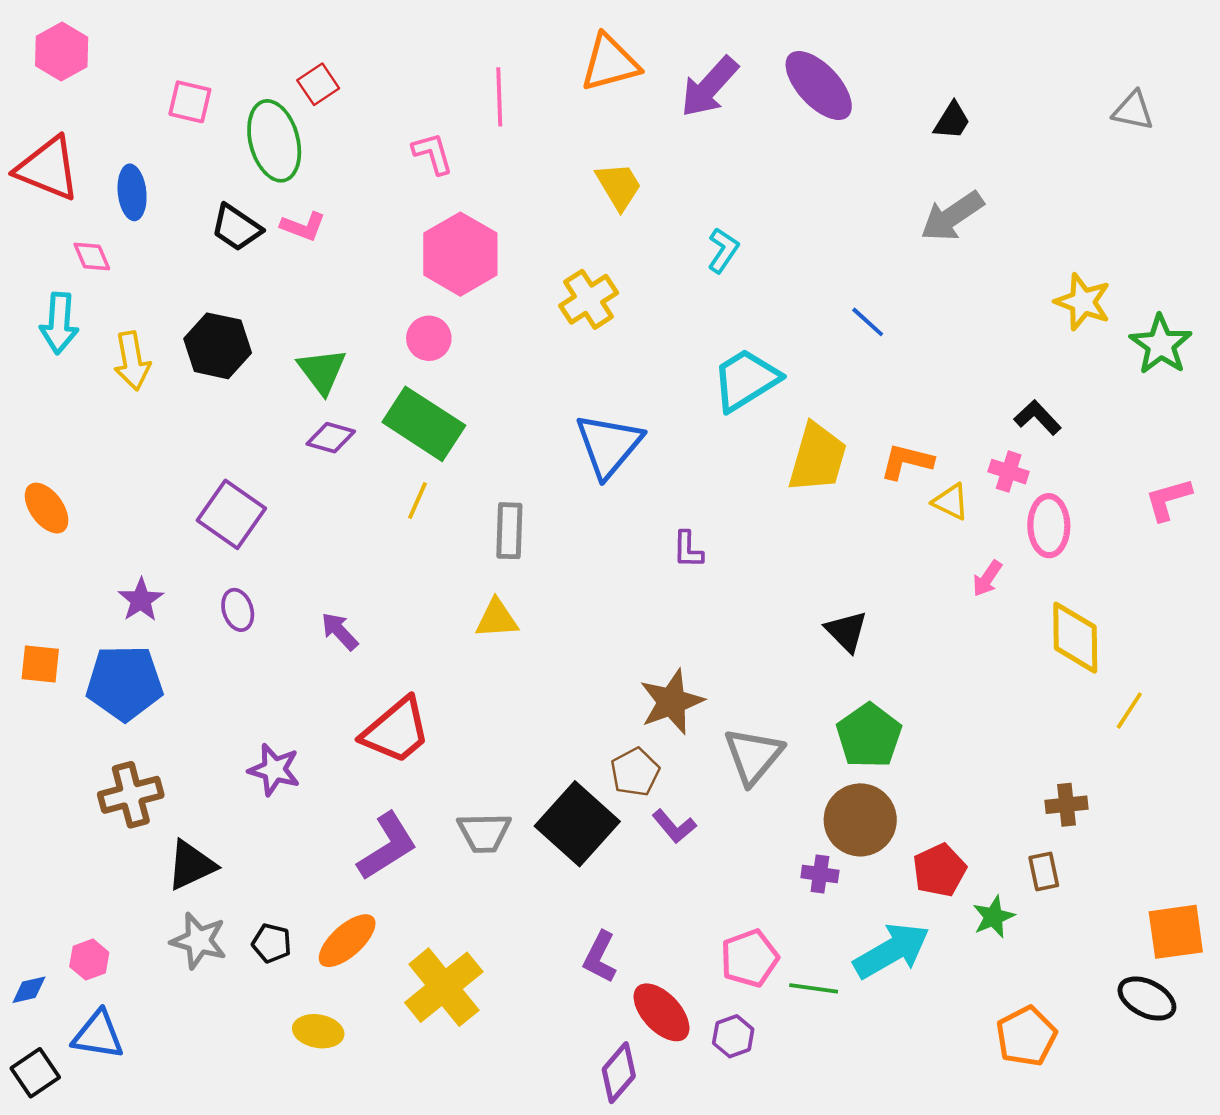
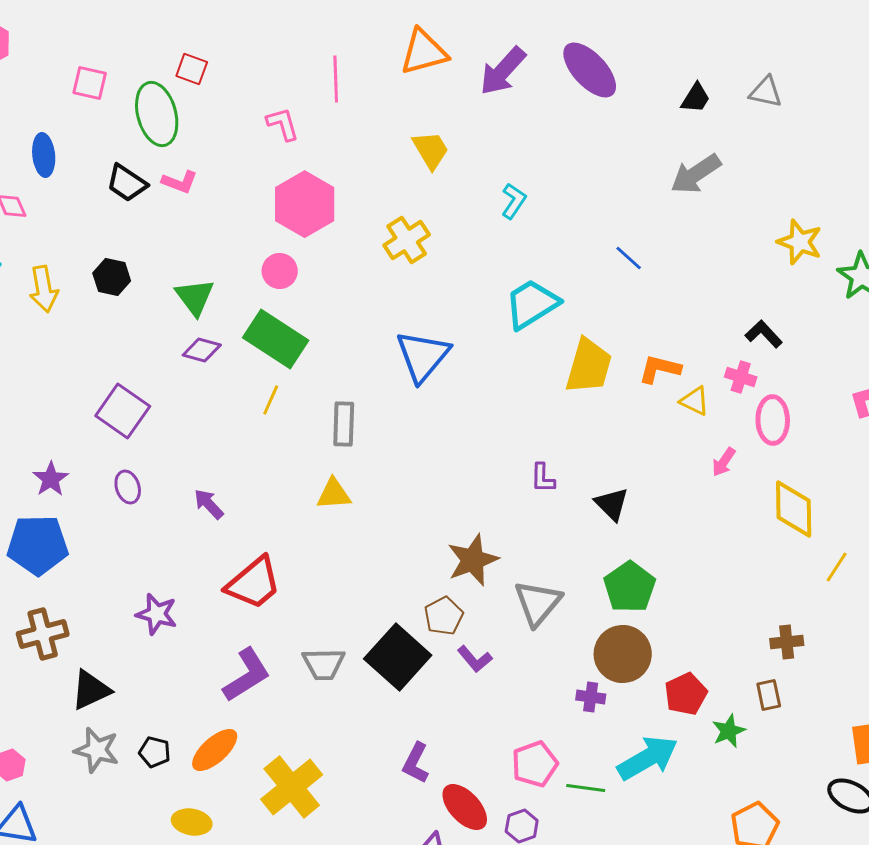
red square: (318, 84) -> (192, 69), turned -36
gray triangle: (1133, 111) -> (766, 92), moved
black hexagon: (218, 346) -> (112, 277), size x0.7
purple L-shape: (688, 550) -> (543, 478), moved

